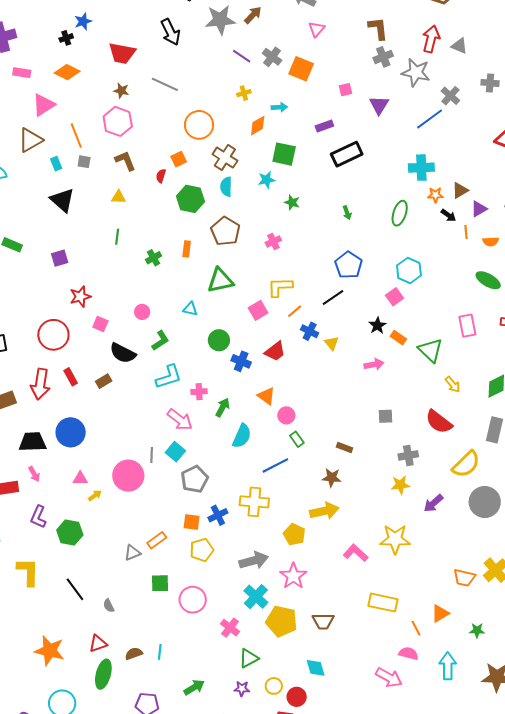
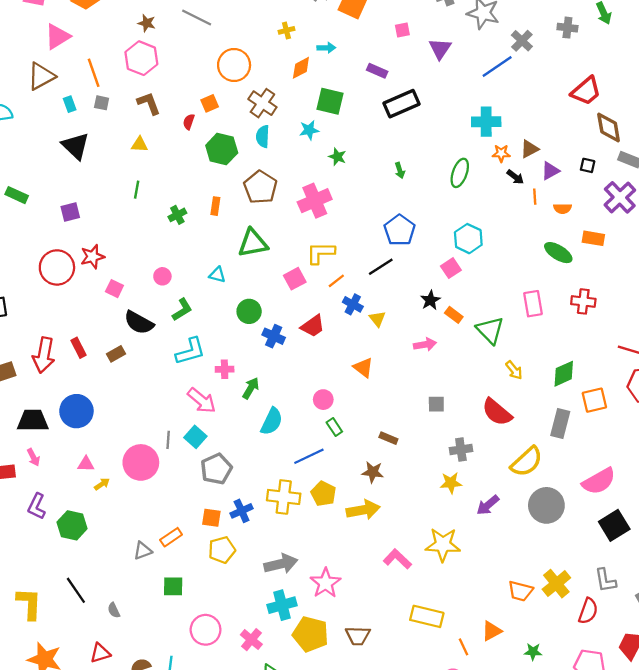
purple rectangle: (324, 126) -> (377, 71), turned 42
pink cross: (273, 241) -> (315, 201), size x1.8
red circle: (53, 335) -> (57, 267), moved
orange triangle: (266, 396) -> (363, 367), moved
yellow pentagon: (294, 534) -> (323, 494), moved
yellow L-shape: (28, 572) -> (29, 604), moved
cyan cross: (256, 597) -> (282, 605), turned 30
pink circle: (193, 600) -> (206, 630), moved

